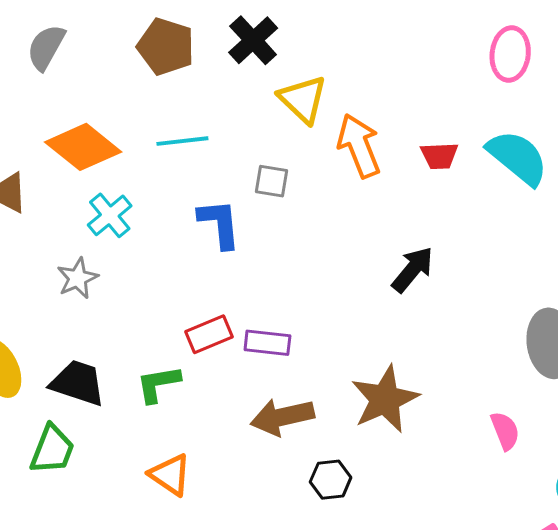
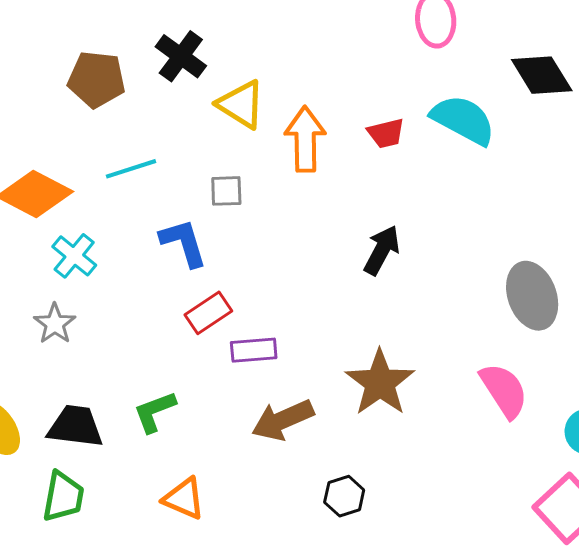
orange arrow: (359, 146) -> (305, 139), turned 32
red rectangle: (209, 334) -> (208, 313), moved
pink semicircle: (505, 431) -> (504, 390), size x1.5
black hexagon: (331, 480) -> (344, 496), moved

